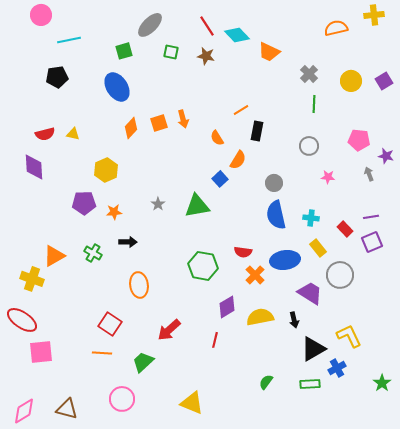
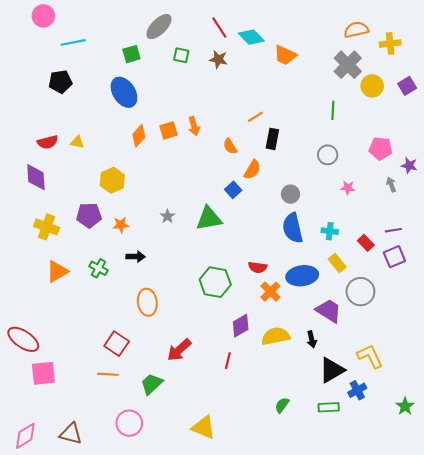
yellow cross: (374, 15) -> (390, 43), moved
gray cross: (309, 74) -> (348, 65), moved, size x1.5
yellow cross: (32, 279) -> (47, 227), moved

